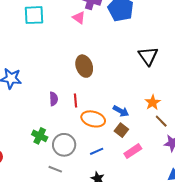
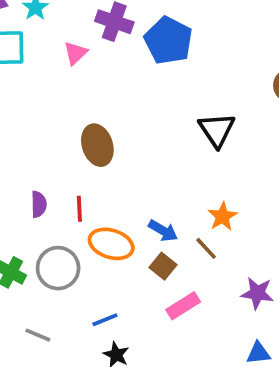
pink triangle: (79, 18) -> (75, 53), moved, turned 40
brown line: (161, 121) -> (206, 248), moved
gray circle: (64, 145) -> (58, 268), moved
blue line: (97, 151) -> (105, 320), moved

